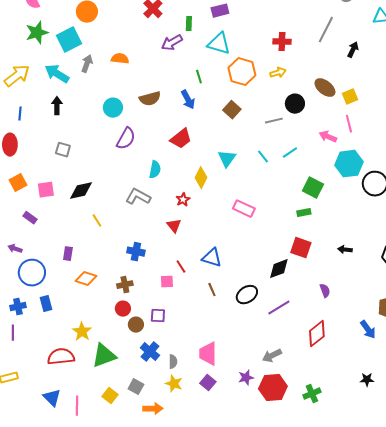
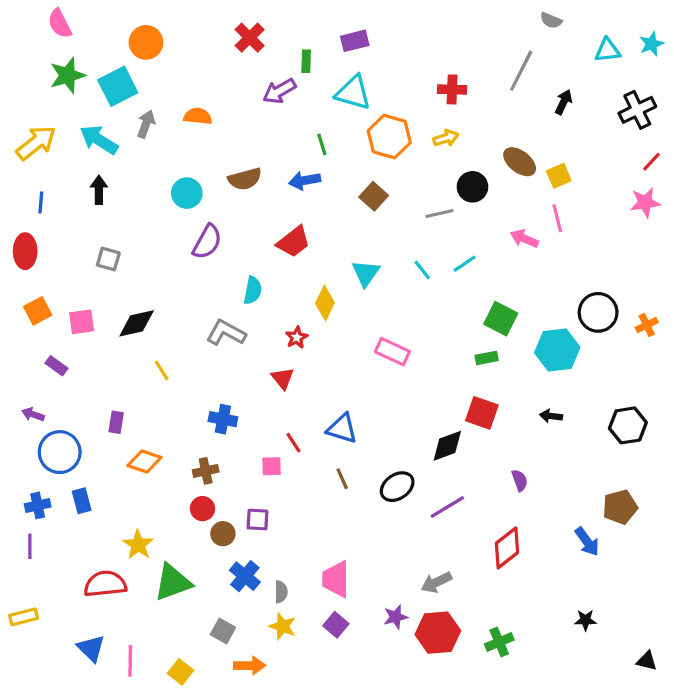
blue arrow: (188, 100) -> (305, 181), turned 108
cyan hexagon: (349, 164) -> (557, 350), moved
yellow square: (110, 396) -> (181, 672), moved

